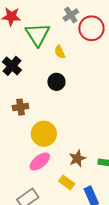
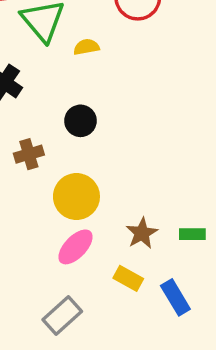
yellow semicircle: (60, 52) -> (86, 47), turned 112
black circle: (56, 82) -> (81, 121), moved

